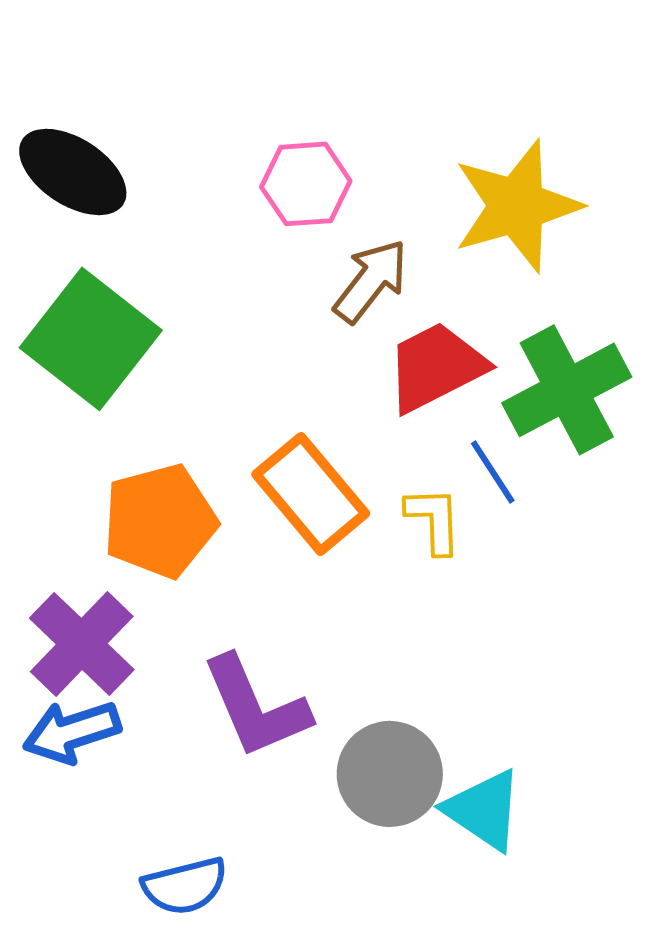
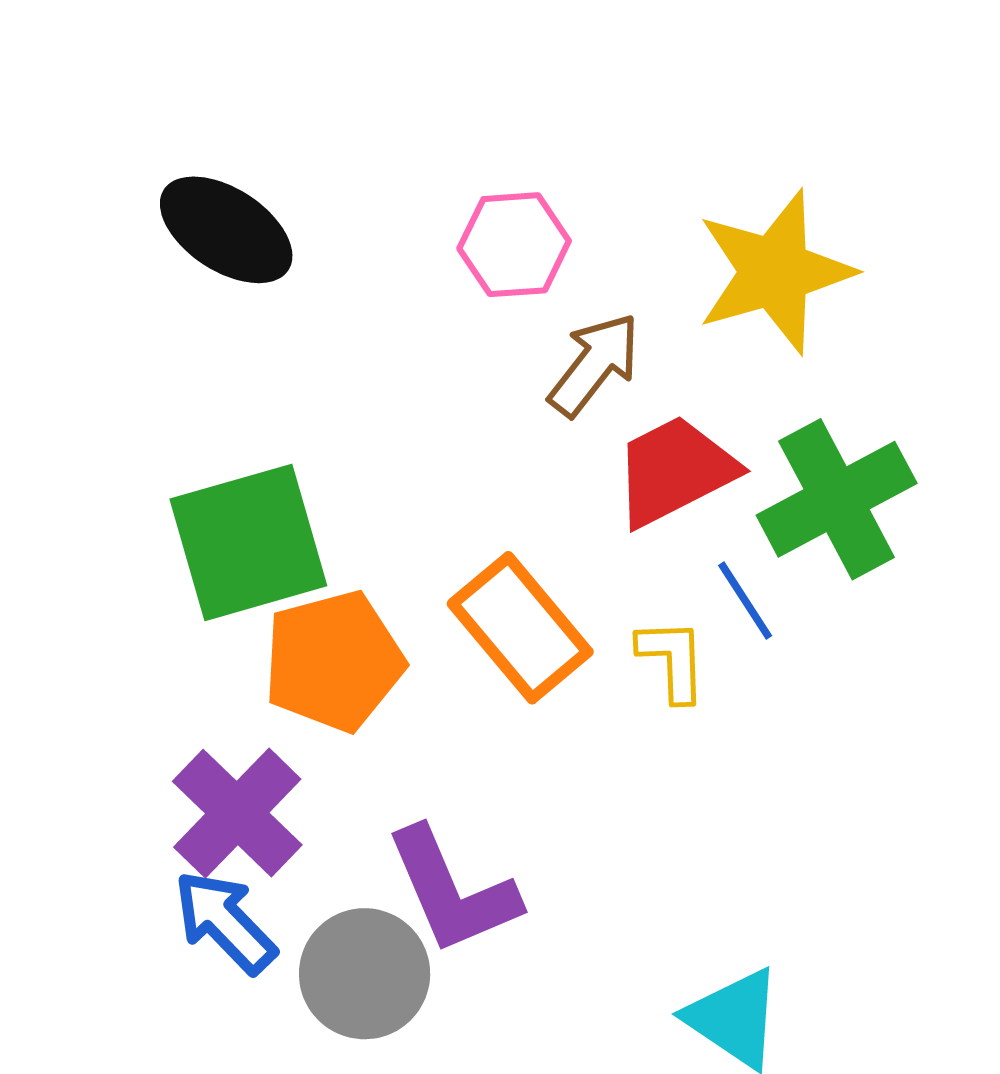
green square: (91, 339) -> (248, 542), moved, turned 36
blue arrow: (72, 732) -> (225, 922), turned 64
gray circle: (390, 774) -> (365, 974), moved

